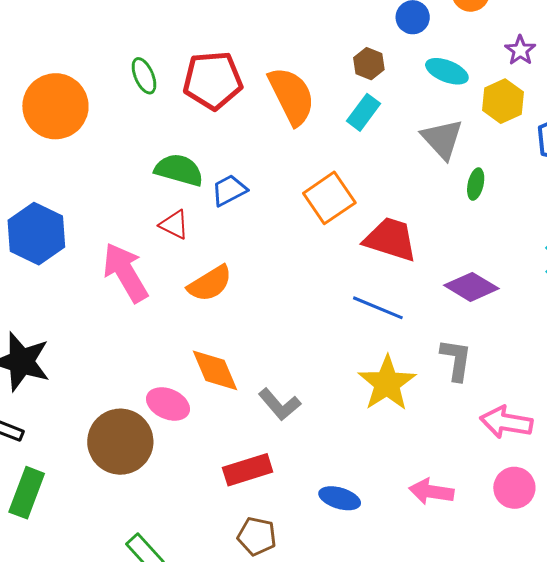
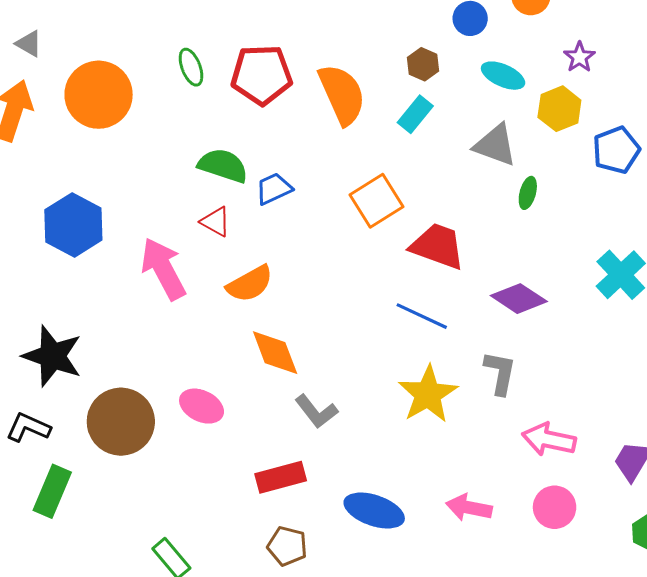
gray triangle: (442, 139) -> (495, 145), turned -30
orange diamond: (215, 370) -> (275, 353), moved
brown circle: (120, 442) -> (121, 422), moved
blue ellipse: (340, 498) -> (374, 511), size x1.4

